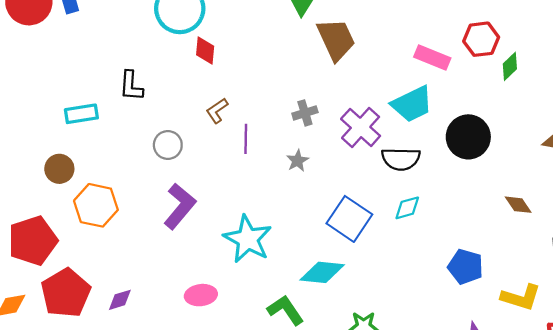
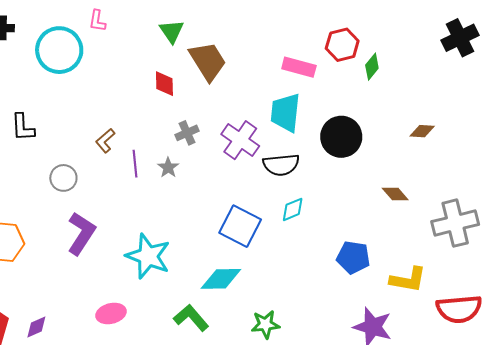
red diamond: (205, 50) -> (164, 84), moved
cyan trapezoid: (412, 104) -> (285, 113), turned 129
gray star: (298, 161) -> (168, 168), moved

